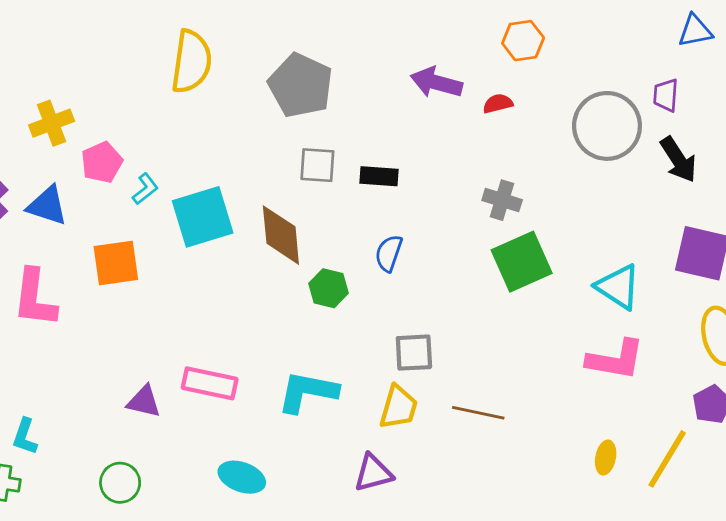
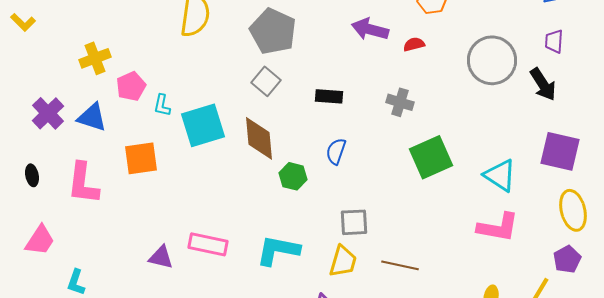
purple trapezoid: (666, 95) -> (554, 41), moved
gray square: (317, 165) -> (266, 81), moved, turned 36
cyan L-shape: (145, 189) -> (162, 105), turned 140
gray cross: (502, 200) -> (400, 102), moved

